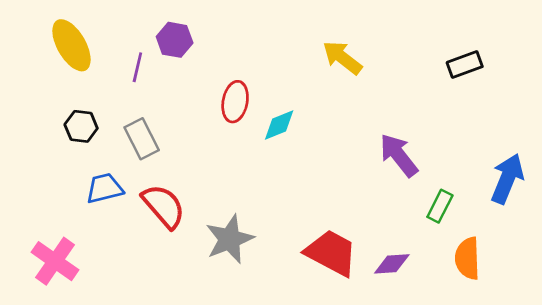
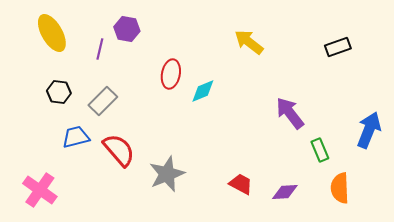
gray rectangle: (142, 139) -> (103, 101), turned 72
green rectangle: (440, 206) -> (320, 150), turned -50
red trapezoid: (331, 253) -> (241, 184), size x0.6

